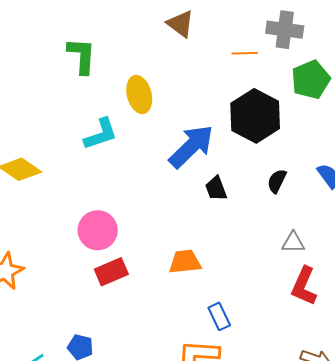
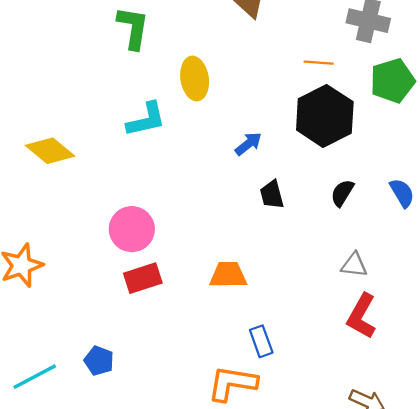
orange line: (245, 53) -> (319, 63), moved
blue arrow: (191, 146) -> (248, 144), size x0.5

